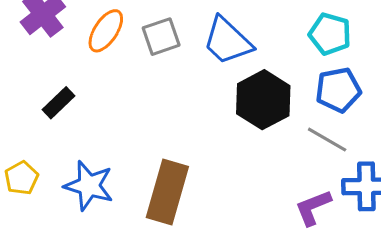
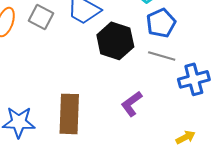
gray square: (161, 37) -> (41, 17), turned -30
purple L-shape: (313, 208) -> (132, 104), moved

